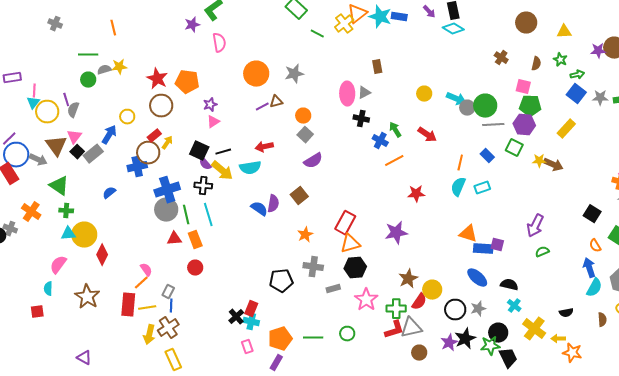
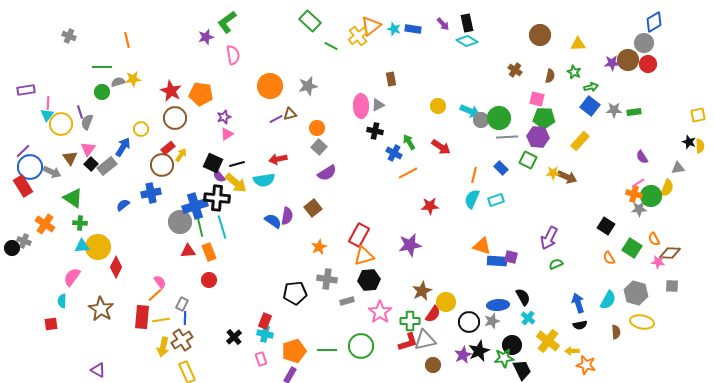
cyan star: (380, 17) -> (394, 29), size x0.6
brown triangle: (56, 146) -> (70, 158), size x0.7
blue cross: (137, 167) -> (151, 193), moved
black cross: (203, 186) -> (217, 198), size x1.4
blue cross: (167, 190) -> (195, 206), moved
blue arrow: (589, 268) -> (578, 303), moved
blue ellipse: (477, 278) -> (498, 305), moved, turned -45
black semicircle: (509, 285) -> (523, 297), turned 48
black cross: (236, 317) -> (234, 337), moved
green circle: (347, 334) -> (361, 346), size x1.6

